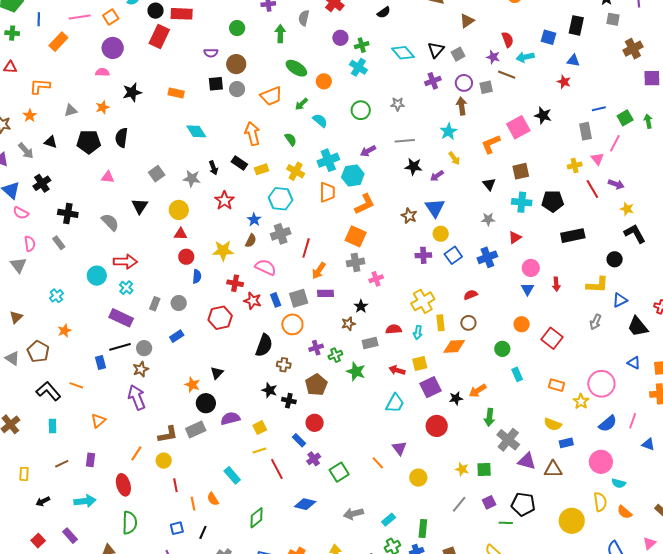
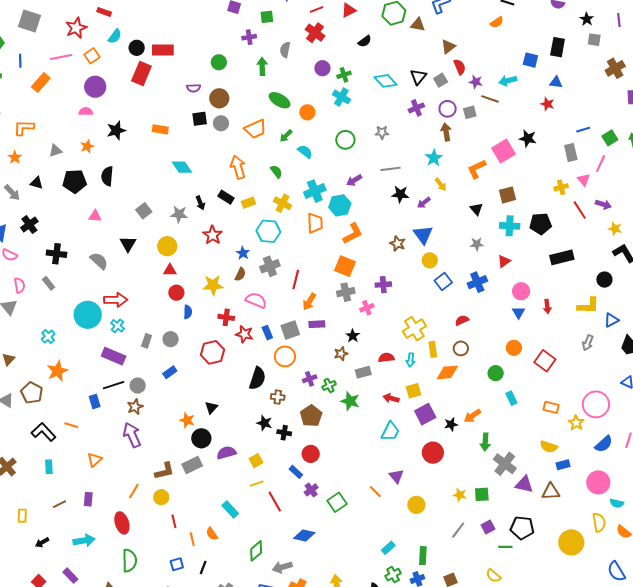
red semicircle: (508, 40) -> (460, 67), moved
purple cross: (423, 255) -> (383, 285), moved
cyan circle: (97, 276) -> (88, 315), size x1.4
orange star: (65, 331) -> (57, 371), size x1.5
gray arrow: (353, 514) -> (282, 567), moved

